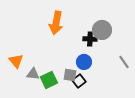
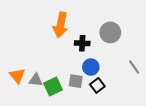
black cross: (90, 39) -> (82, 43), moved
orange triangle: (16, 61) -> (17, 76), moved
black square: (79, 81) -> (97, 85), moved

